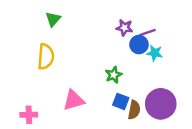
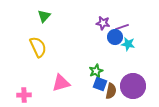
yellow semicircle: (46, 57) -> (38, 47), turned -30
green star: (114, 75) -> (96, 71), moved

